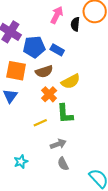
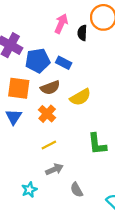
orange cross: (49, 94) -> (47, 114), moved
green L-shape: (65, 114) -> (97, 144), moved
gray arrow: (58, 144) -> (54, 169), moved

